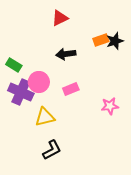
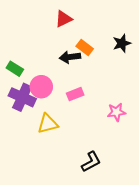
orange rectangle: (101, 40) -> (85, 48), moved, turned 56
black L-shape: (52, 150) -> (91, 162), moved

